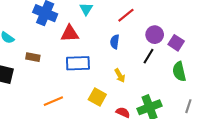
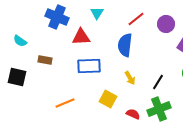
purple circle: (155, 35) -> (166, 24), moved
blue semicircle: (115, 42) -> (125, 45), size x1.6
black line: (148, 56) -> (158, 82), moved

